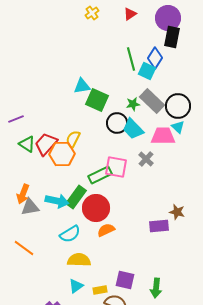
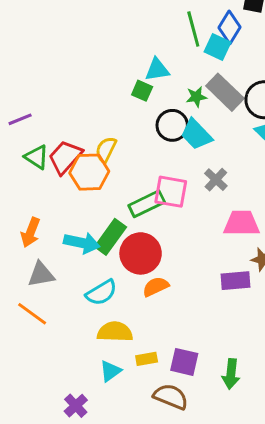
cyan triangle: (82, 86) -> (157, 70), moved
green square: (97, 100) -> (142, 91), size x0.6
pink trapezoid: (163, 136) -> (242, 223), moved
gray triangle: (30, 207) -> (41, 275), moved
yellow rectangle: (100, 290) -> (147, 359), moved

